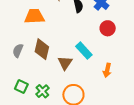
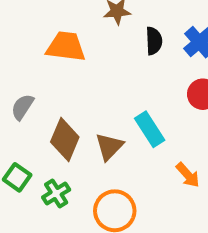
brown diamond: (42, 49) -> (65, 139), moved
orange arrow: (107, 70) -> (188, 175), turned -64

